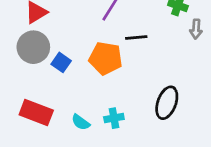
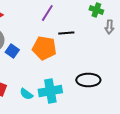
black ellipse: (167, 103) -> (88, 80), turned 70
cyan cross: (114, 118) -> (50, 91), size x1.6

